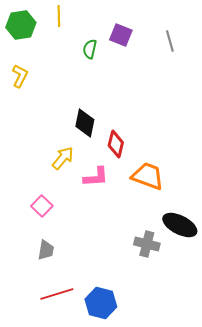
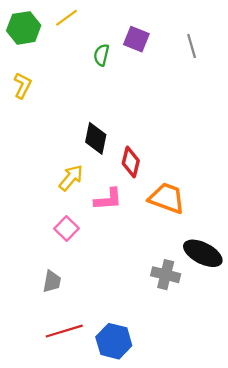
yellow line: (59, 16) -> (66, 18), turned 55
pink square: (42, 206) -> (66, 229), moved

